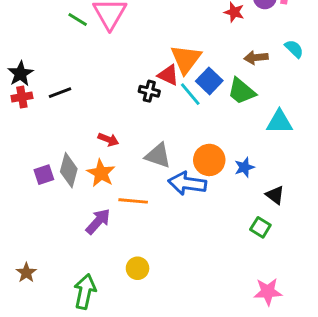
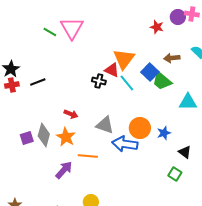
blue square: (209, 81) -> (150, 72), moved

